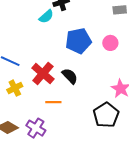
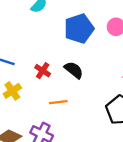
red cross: (43, 74) -> (43, 71), size x0.6

